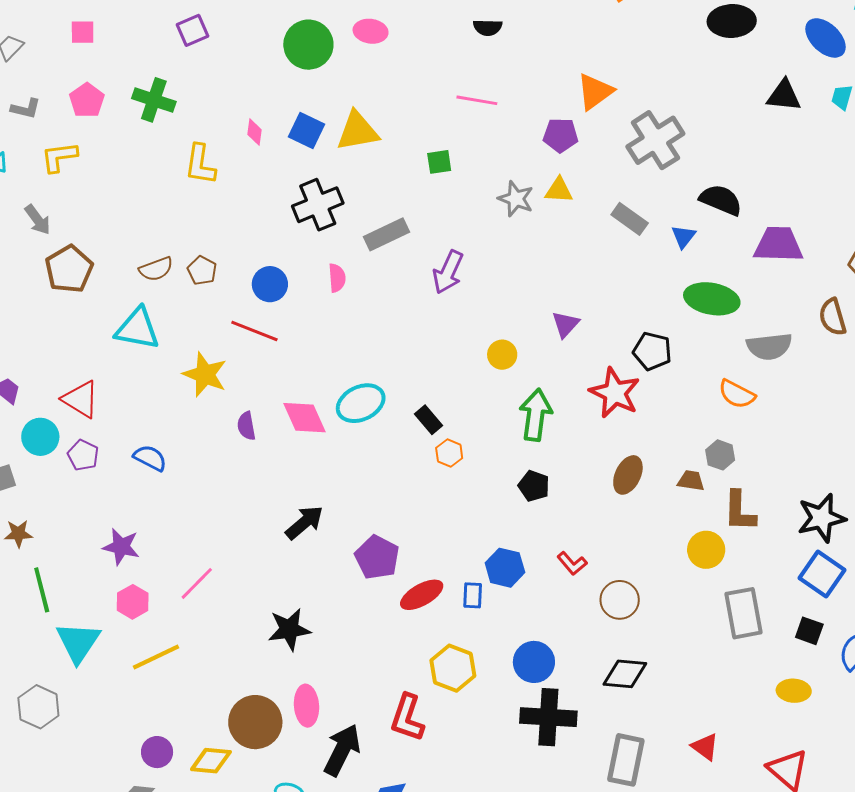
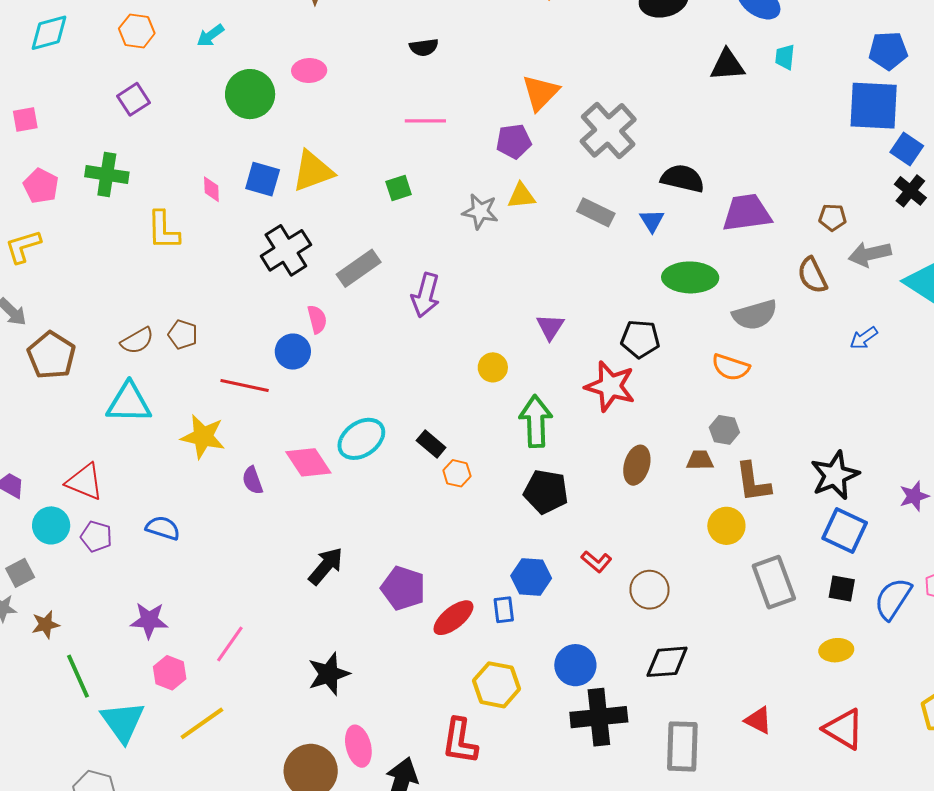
blue circle: (270, 284) -> (293, 352), moved
black pentagon: (534, 486) -> (546, 492), size x1.4

